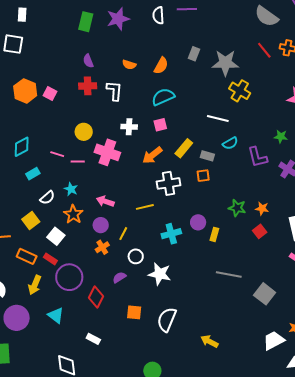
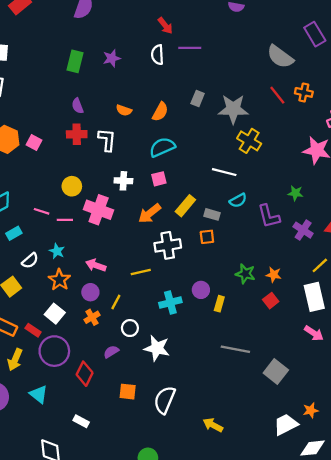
purple star: (118, 19) -> (112, 58), size x0.7
white square: (56, 236) -> (55, 314), moved

